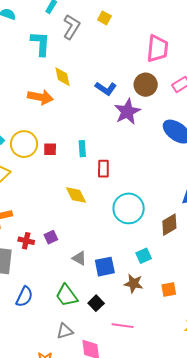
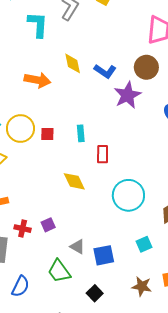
yellow diamond: (63, 77) -> (73, 63), moved
brown star: (134, 284) -> (142, 286), moved
green trapezoid: (67, 295) -> (59, 271), moved

